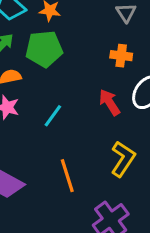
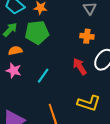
yellow L-shape: (123, 159) -> (89, 103), turned 75

